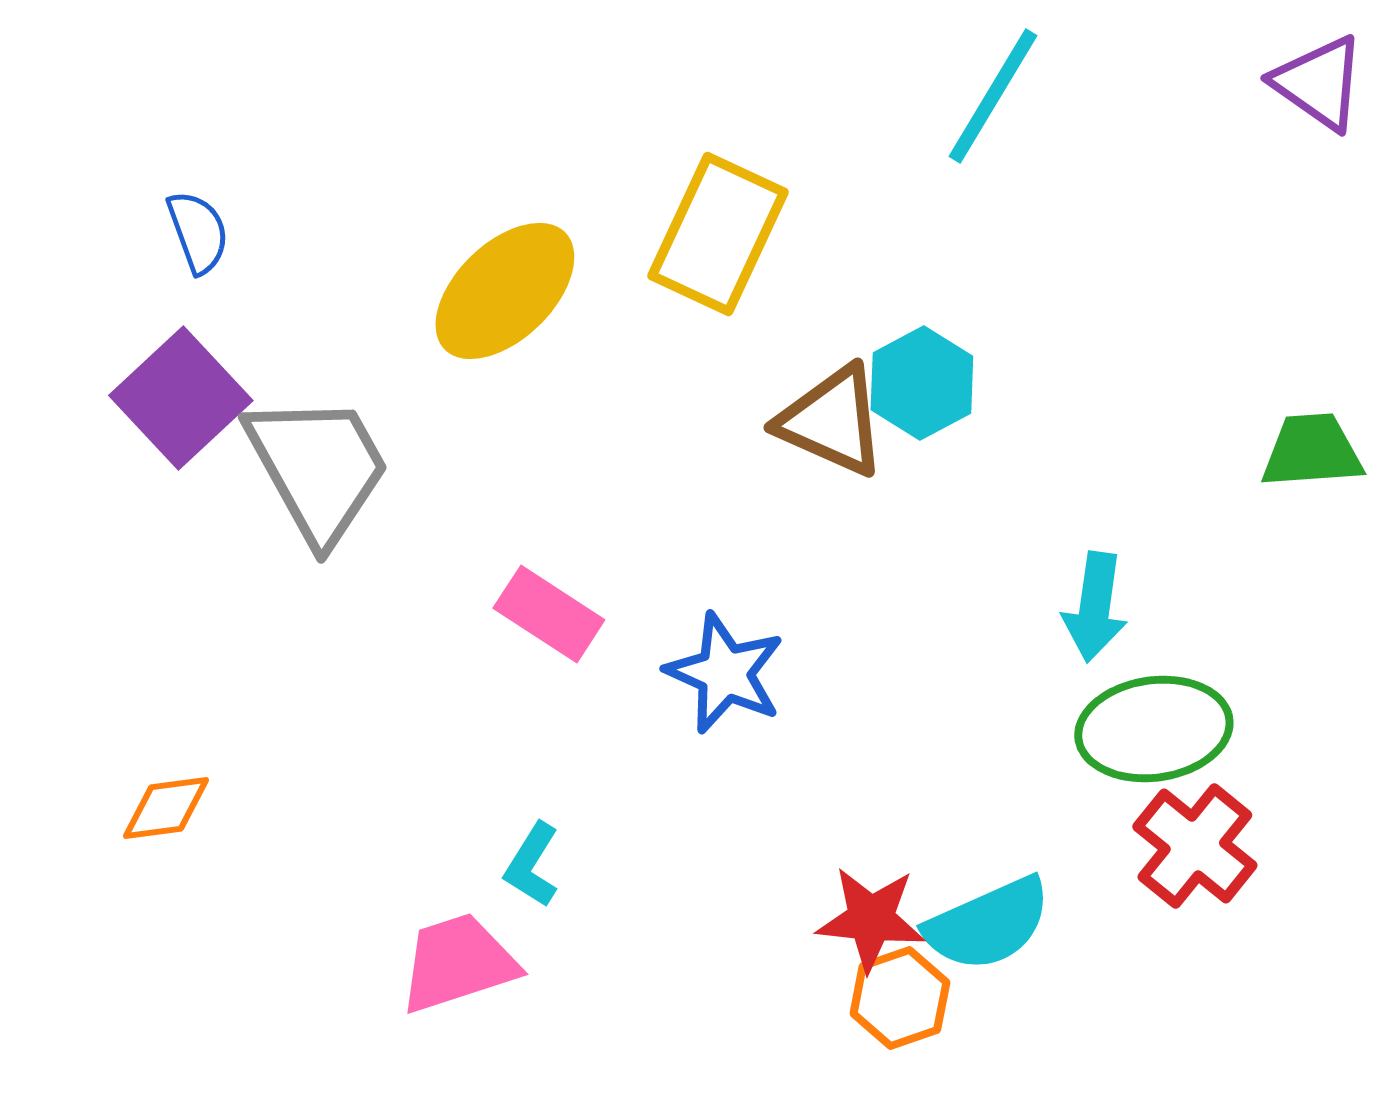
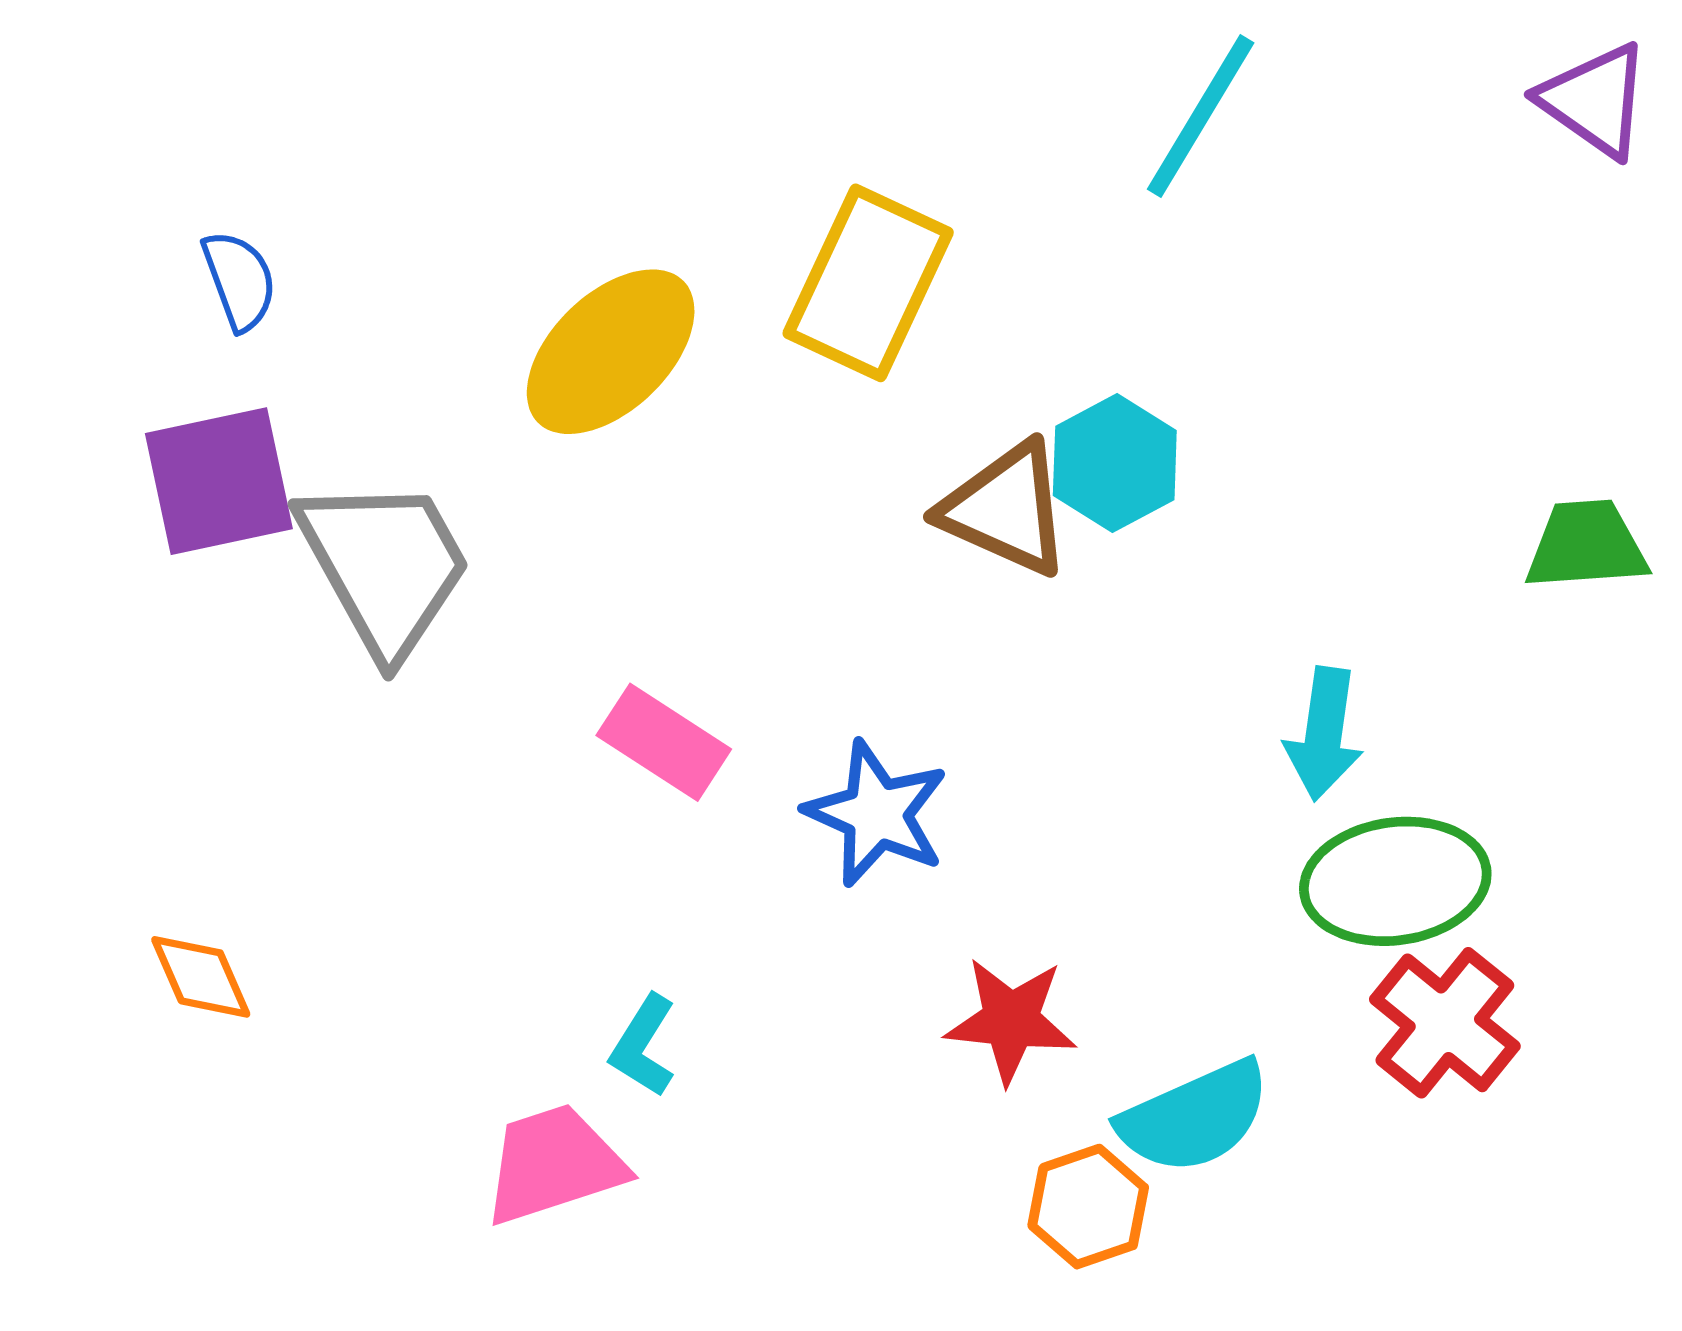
purple square: (181, 398) -> (219, 481), turned 31
orange diamond: (166, 808) -> (201, 977), turned 74
red star: (871, 919) -> (1011, 1020), moved

